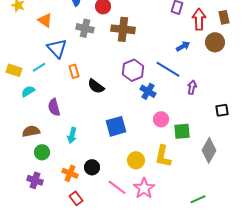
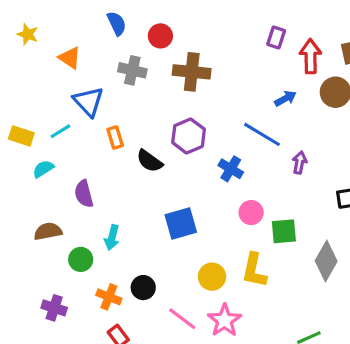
purple hexagon: (133, 70) -> (189, 136), moved
green circle: (42, 152) -> (81, 259), moved

